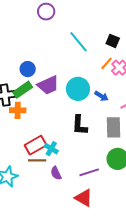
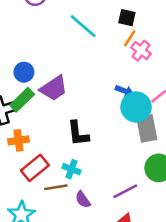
orange line: (107, 63) -> (130, 38), moved
cyan circle: (78, 89) -> (136, 107), moved
orange cross: (18, 110) -> (18, 140), moved
black L-shape: (80, 125) -> (78, 133), moved
red rectangle: (36, 145) -> (35, 168), moved

